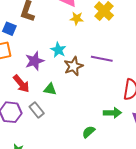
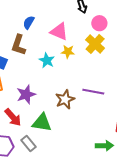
cyan star: (58, 50) -> (47, 60), moved
green triangle: (50, 89) -> (42, 123), size x1.5

